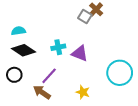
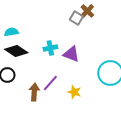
purple line: (49, 76) -> (50, 83), moved
brown arrow: (42, 92) -> (34, 92), turned 60

